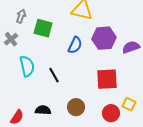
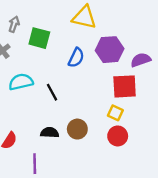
cyan semicircle: (27, 66) -> (21, 82), turned -90
red square: (107, 79) -> (125, 86), moved
yellow square: (129, 104) -> (115, 113), moved
black semicircle: (43, 110) -> (50, 133), moved

